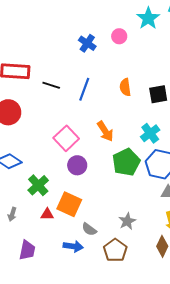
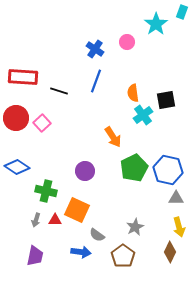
blue line: (84, 89) -> (96, 81), moved
cyan cross: (150, 133) -> (143, 115), moved
pink square: (66, 138) -> (42, 123), moved, size x0.7
green cross: (38, 185) -> (46, 191), turned -35
gray arrow: (12, 214) -> (36, 220), moved

